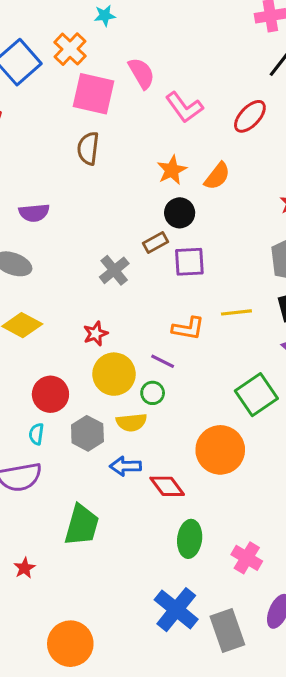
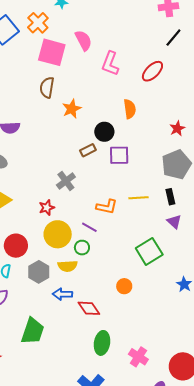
pink L-shape: (184, 107) -> (110, 64), turned 55
orange star: (172, 170) -> (72, 109), moved
orange semicircle: (217, 176) -> (130, 109), turned -48
purple square: (189, 262) -> (119, 155), moved
gray cross: (114, 270) -> (66, 181), moved
orange circle: (220, 450) -> (124, 286), size x0.5

